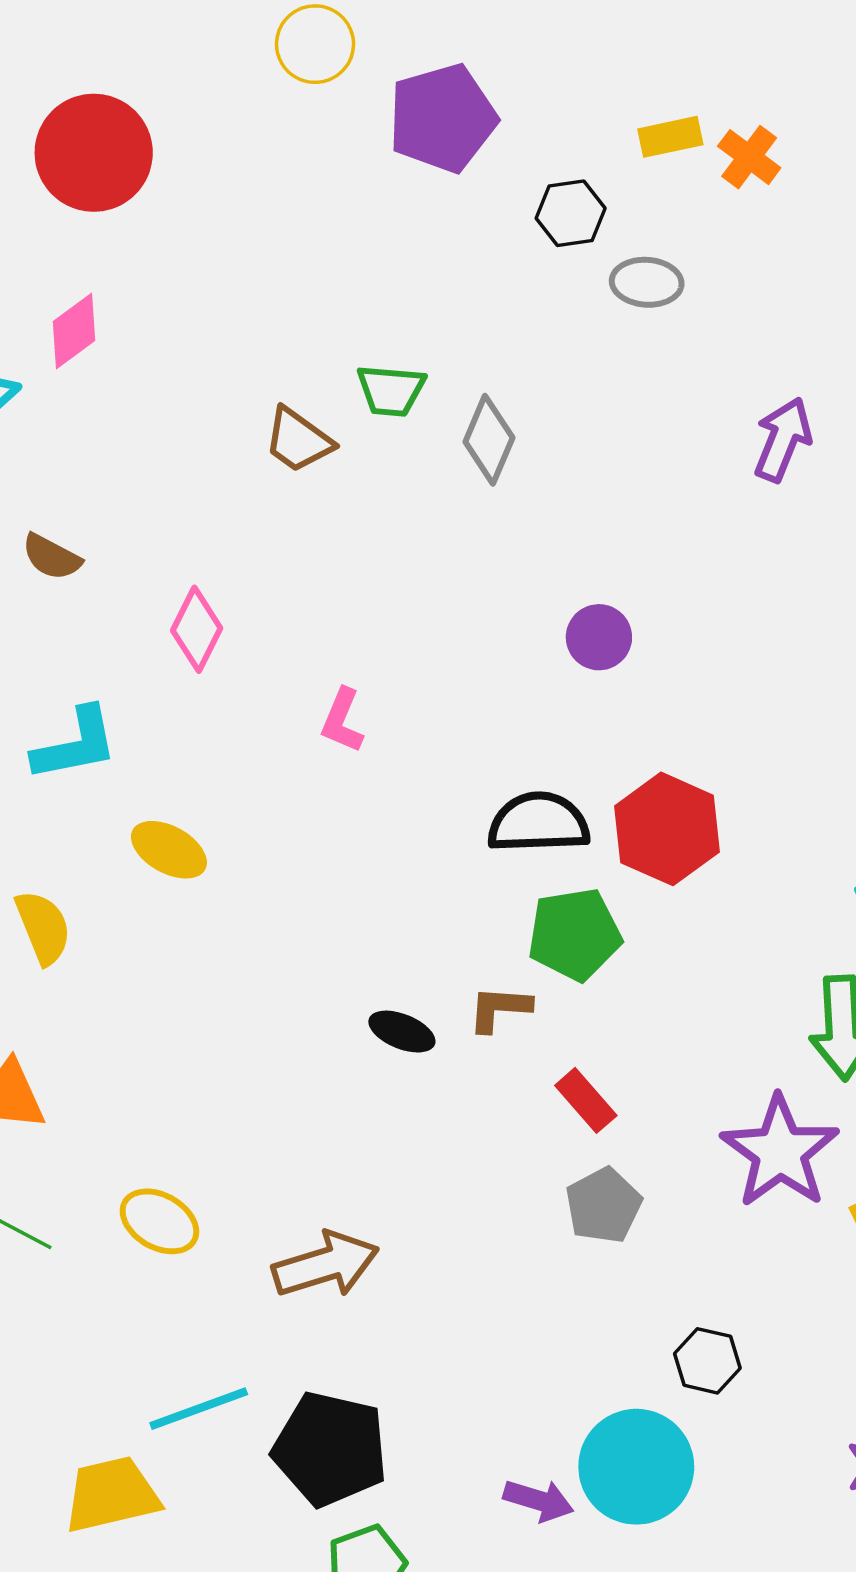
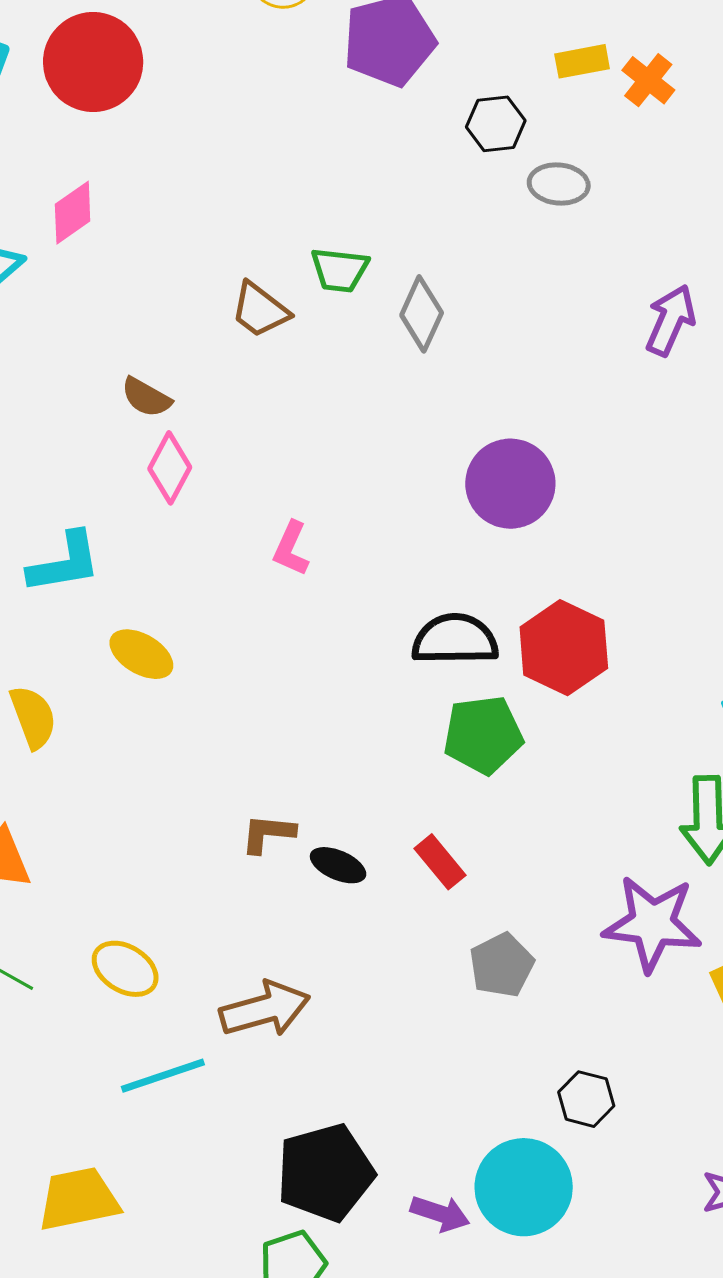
brown semicircle: (52, 557) -> (146, 397), moved
purple circle: (599, 637) -> (510, 484), size x1.6
brown L-shape: (499, 1009) -> (268, 834), moved
black ellipse: (402, 1032) -> (338, 865), moved
red rectangle: (586, 1100) -> (440, 862), moved
purple star: (780, 1152) -> (652, 924), turned -30
cyan line: (199, 1409) -> (163, 1076), moved
black pentagon: (330, 1449) -> (325, 1173), moved, turned -30

